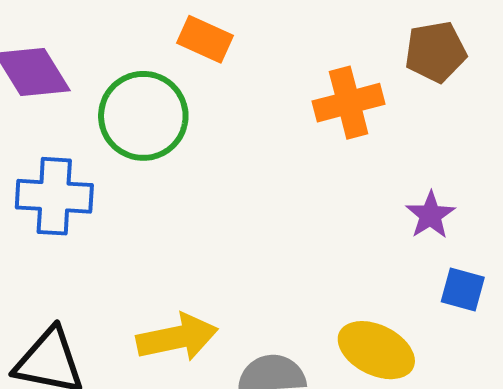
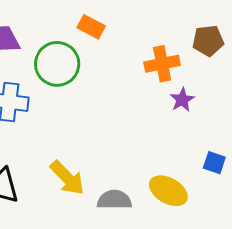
purple star: (430, 215) -> (182, 100), moved
yellow arrow: (177, 337) -> (67, 178), turned 54

